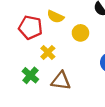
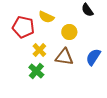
green cross: (30, 75) -> (36, 71), moved
brown triangle: (61, 81) -> (64, 57), moved

